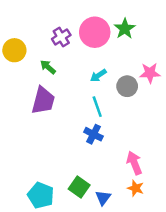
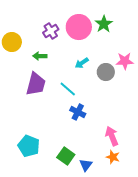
green arrow: (48, 67) -> (40, 56), turned -40
cyan line: (97, 107) -> (68, 89), moved, turned -30
cyan pentagon: (41, 195) -> (29, 146), moved

